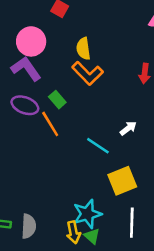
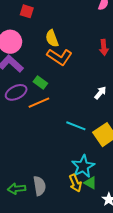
purple ellipse: (25, 105) -> (16, 92), turned -35
orange line: (50, 124) -> (39, 103), turned -70
cyan line: (98, 146) -> (76, 126), moved

